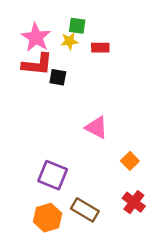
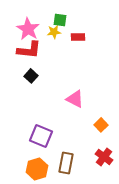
black square: (58, 77) -> (31, 76), moved, turned 32
brown rectangle: (85, 210) -> (66, 163), turned 70

